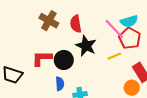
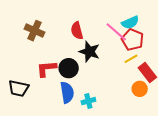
brown cross: (49, 21) -> (35, 31), moved
yellow line: (114, 56) -> (131, 59), moved
blue semicircle: (60, 84) -> (67, 92), size x1.5

